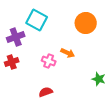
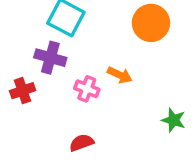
purple cross: (16, 37) -> (50, 58), moved, turned 36

